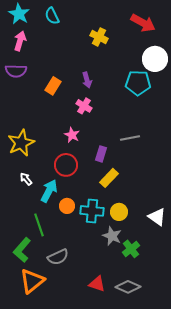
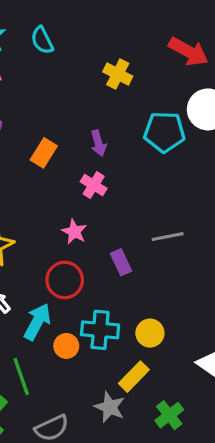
cyan pentagon: (138, 83) -> (164, 132), moved
purple rectangle: (101, 154) -> (121, 262), turned -42
yellow rectangle: (109, 178) -> (134, 377), moved
cyan cross: (92, 211) -> (100, 330), moved
yellow circle: (119, 212) -> (150, 333), moved
gray star: (112, 236) -> (110, 407), moved

